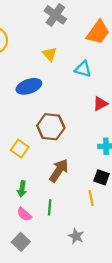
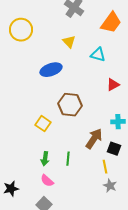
brown arrow: (59, 170) -> (94, 139), moved
green line: (50, 207) -> (68, 159), moved
gray star: (76, 236) -> (110, 186), moved

